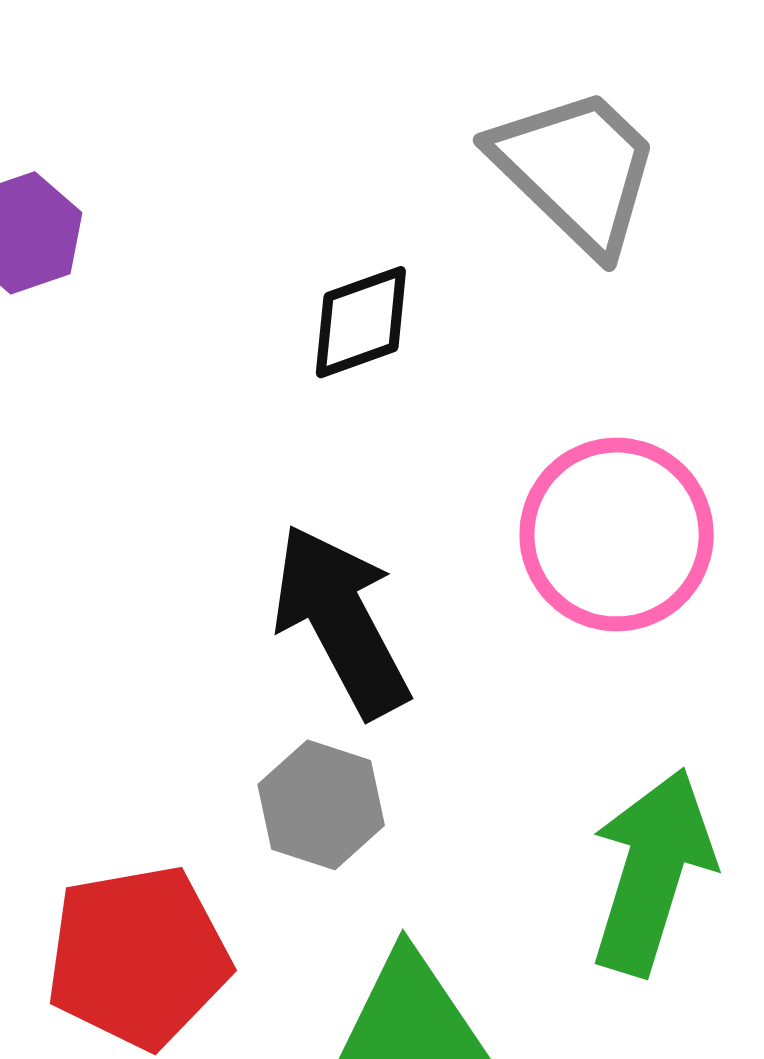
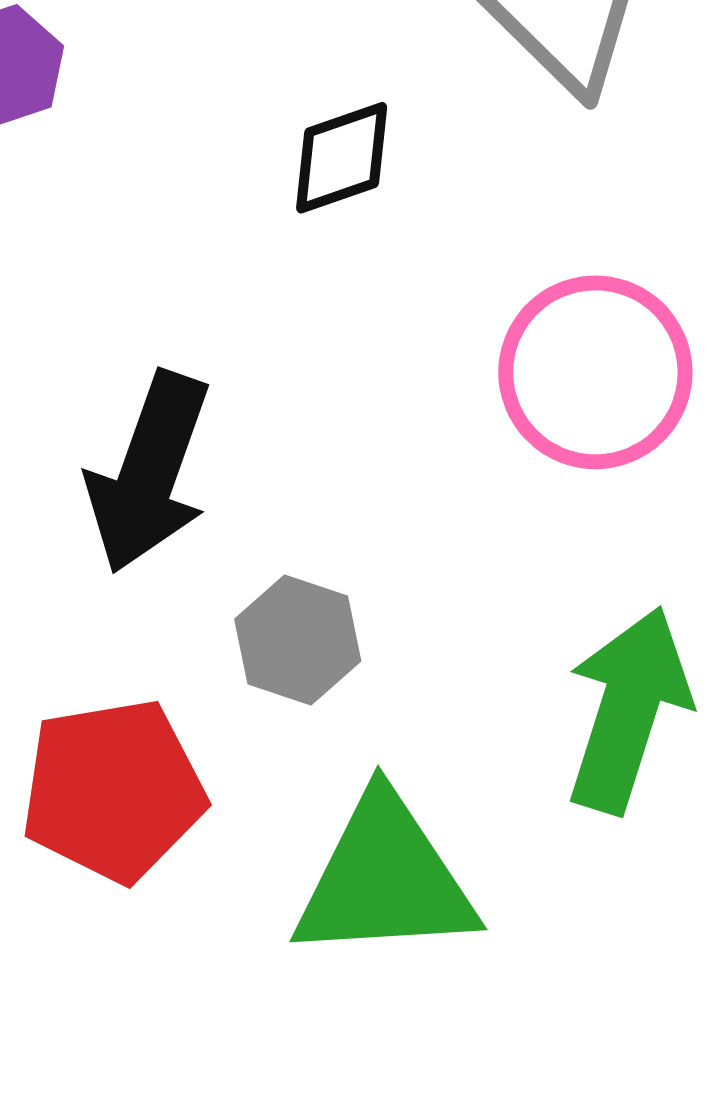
black arrow: (341, 621) -> (149, 473), moved, turned -133

